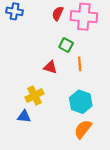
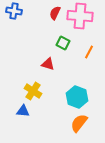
orange line: (80, 64) -> (89, 52), moved, turned 32
yellow cross: (34, 96) -> (33, 91), turned -30

